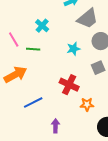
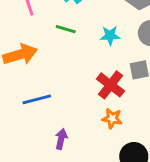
green line: (33, 49) -> (66, 29), moved
red cross: (69, 85) -> (111, 85), moved

